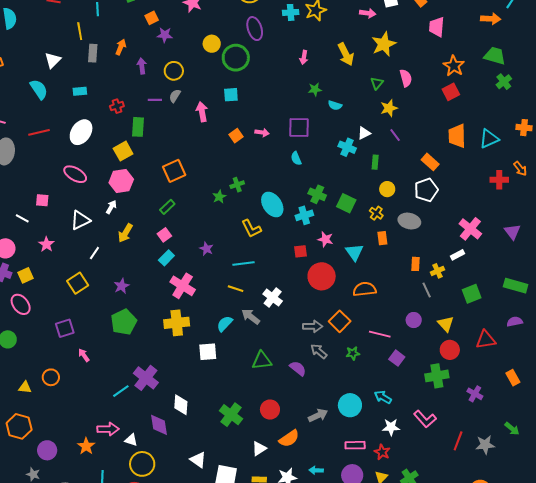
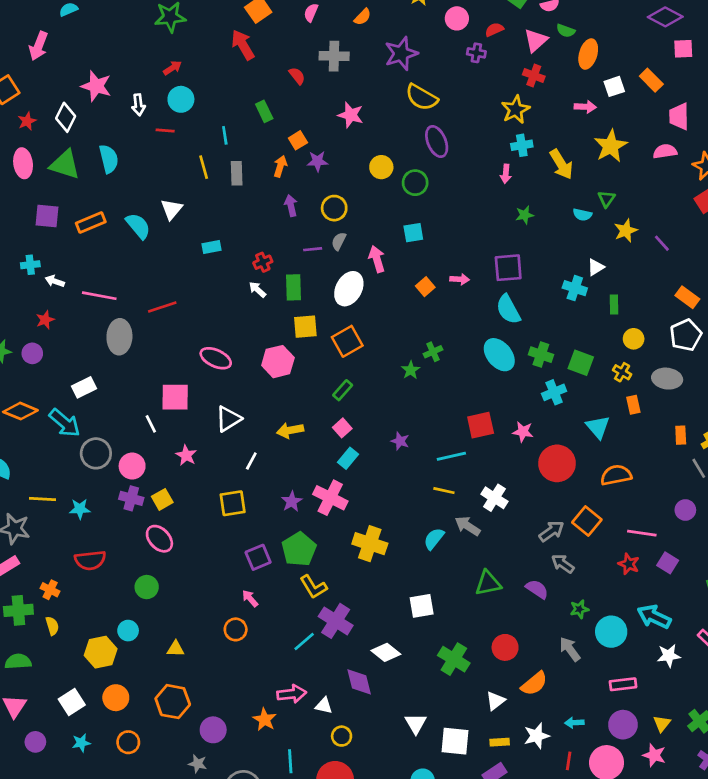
cyan cross: (291, 12) -> (522, 145), moved
orange arrow: (121, 47) -> (280, 166), moved
gray rectangle: (93, 53) -> (237, 173), moved
green circle: (236, 58) -> (415, 183), size x0.7
pink semicircle: (406, 78) -> (665, 151), moved, turned -78
cyan semicircle: (39, 89) -> (138, 226), moved
cyan semicircle: (335, 105) -> (582, 215), moved
white ellipse: (81, 132) -> (349, 289), moved
purple line: (395, 135) -> (662, 243), moved
yellow square: (123, 151) -> (305, 327), moved, turned 30
cyan semicircle: (296, 158) -> (508, 309), size x1.6
pink square: (42, 200) -> (175, 397), size x1.6
cyan ellipse: (272, 204) -> (499, 355), moved
white arrow: (111, 207) -> (257, 290), moved, turned -72
cyan cross: (304, 215) -> (554, 392), moved
white line: (22, 218) -> (151, 424), turned 40
yellow L-shape: (251, 229) -> (313, 587), moved
yellow arrow: (125, 233) -> (290, 430), turned 54
pink star: (325, 239) -> (523, 432), moved
red square: (300, 251) -> (481, 425), moved, size x1.5
yellow square: (78, 283) -> (233, 503), turned 30
pink cross: (183, 286) -> (330, 498), moved
yellow cross: (177, 323) -> (370, 544), turned 30
gray arrow: (313, 326) -> (552, 531), turned -30
purple square: (65, 328) -> (258, 557), moved
white square: (208, 352) -> (422, 606), moved
green star: (353, 353) -> (579, 609), moved
orange circle: (51, 377) -> (236, 629), moved
cyan arrow: (383, 397) -> (654, 617), size x1.4
white diamond: (181, 405) -> (386, 652), turned -50
gray arrow: (318, 415) -> (570, 649), turned -96
red star: (382, 452) -> (629, 564), moved
white triangle: (198, 460) -> (416, 723), turned 30
yellow circle: (142, 464) -> (342, 736), size x0.6

